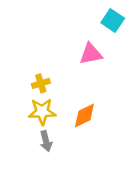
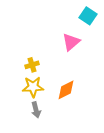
pink triangle: (91, 54) -> (71, 42), turned -30

